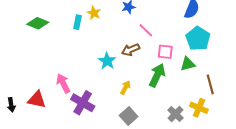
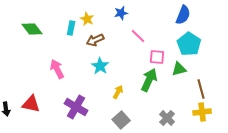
green diamond: (38, 23) -> (32, 29), turned 30
brown arrow: (131, 50) -> (95, 40), moved
pink arrow: (63, 83) -> (57, 69), moved
yellow cross: (199, 108) -> (202, 112), moved, turned -30

